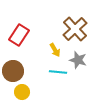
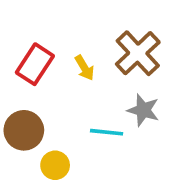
yellow arrow: (55, 50) -> (84, 68), moved
yellow circle: (22, 92) -> (55, 165), moved

